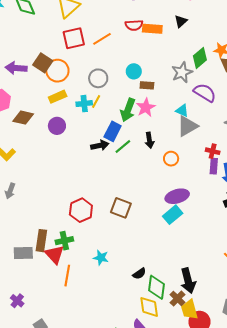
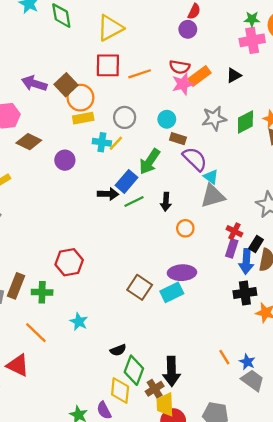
orange rectangle: (152, 29) -> (199, 76), turned -54
gray star: (182, 72) -> (214, 118), moved
purple semicircle: (205, 93) -> (195, 159), moved
yellow rectangle: (58, 97) -> (83, 118), moved
pink star: (146, 108) -> (183, 84), moved
brown square: (121, 208) -> (140, 287), moved
red triangle: (54, 254) -> (18, 365), moved, turned -35
orange line: (67, 276) -> (36, 333), turned -70

